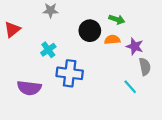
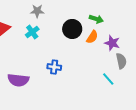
orange semicircle: (112, 40) -> (92, 37), turned 128
cyan cross: (48, 50) -> (32, 32), moved
blue cross: (70, 73) -> (54, 67), size x0.6

